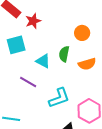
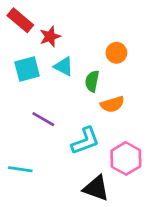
cyan triangle: (43, 61) -> (64, 66), moved
orange semicircle: (87, 64) -> (112, 104), moved

